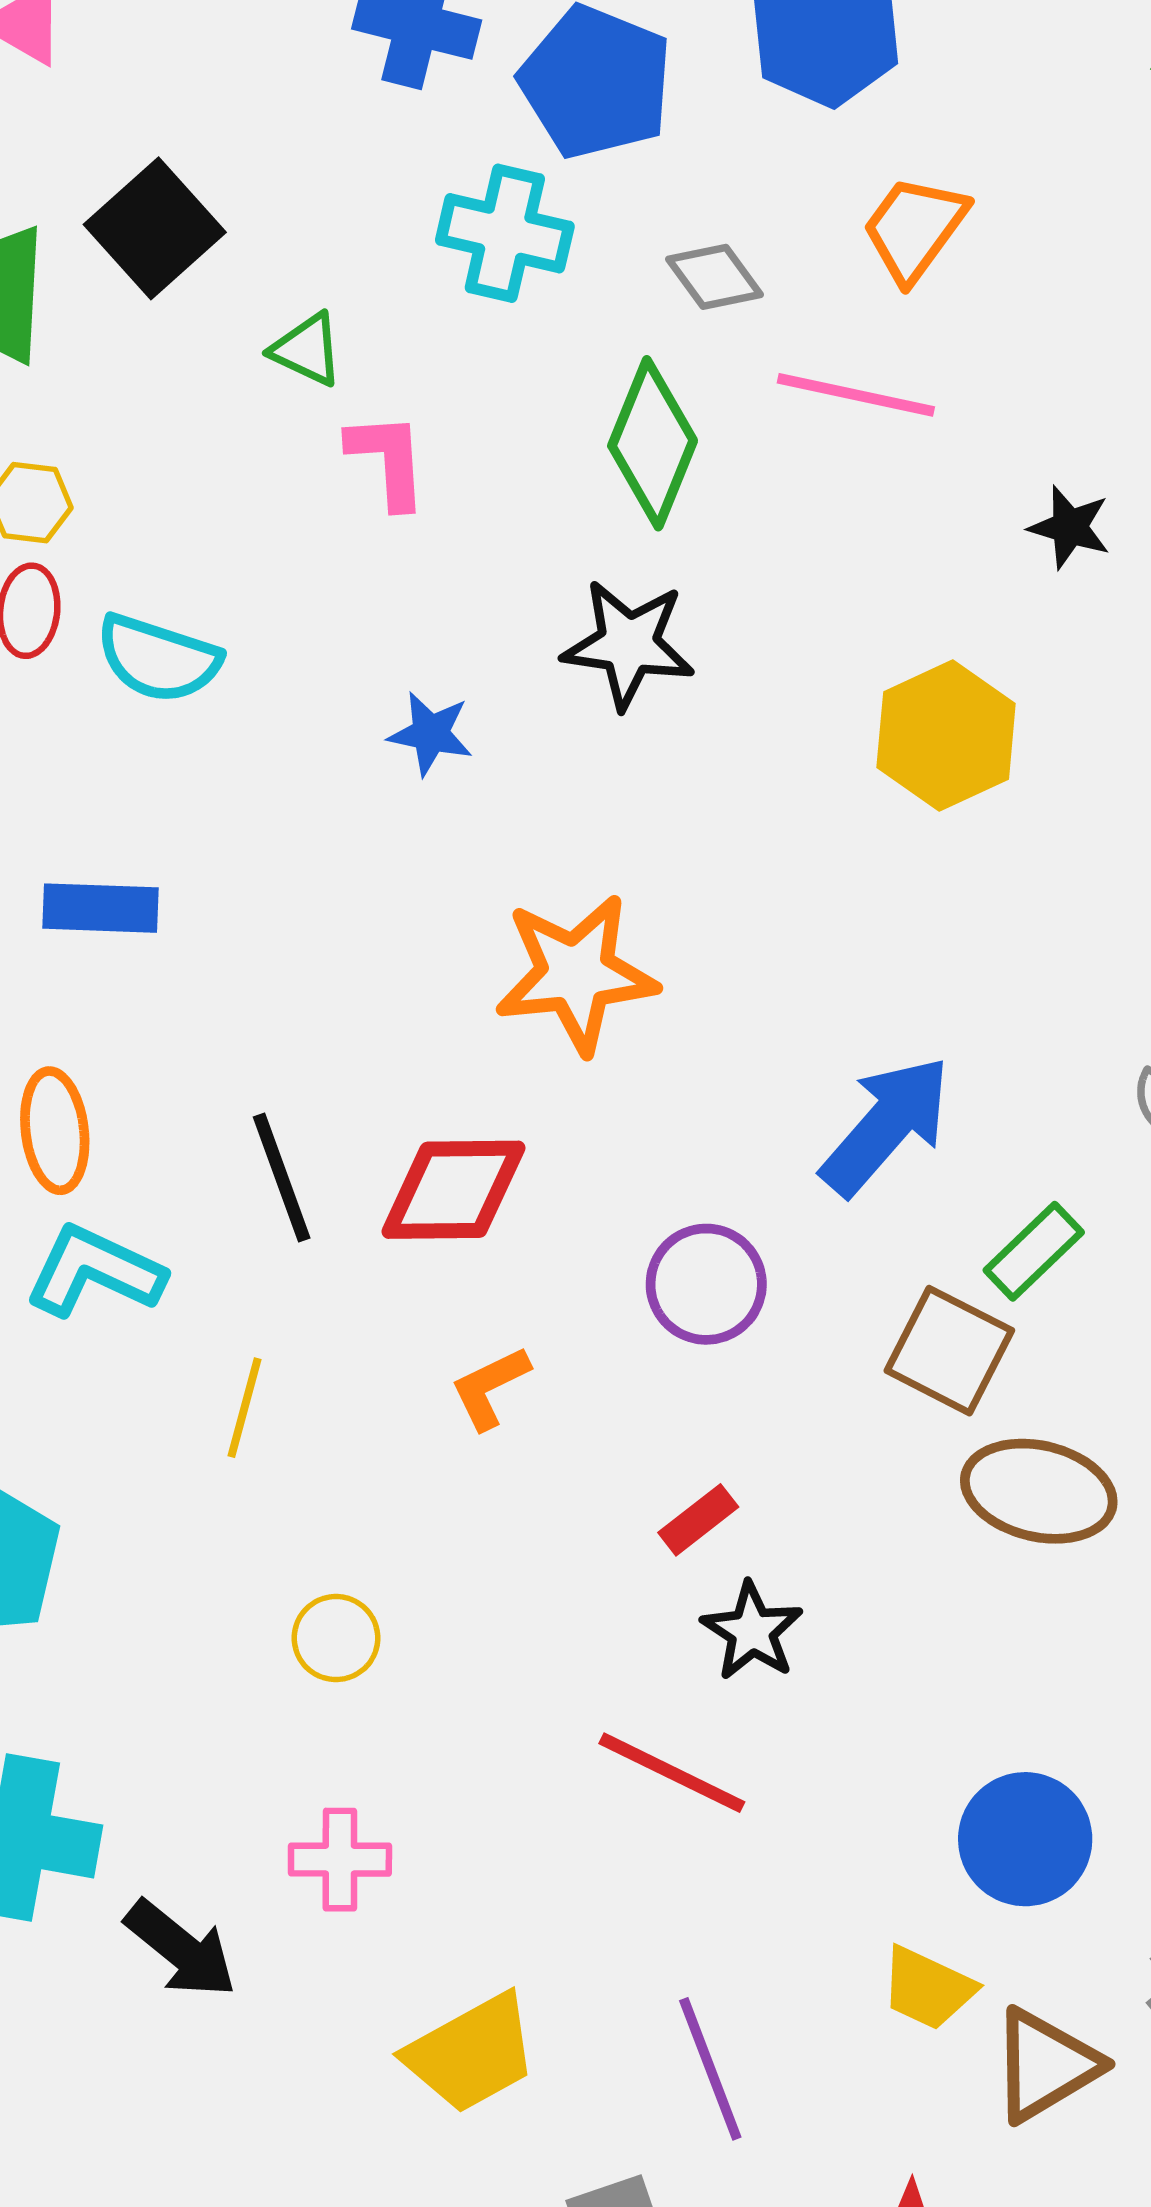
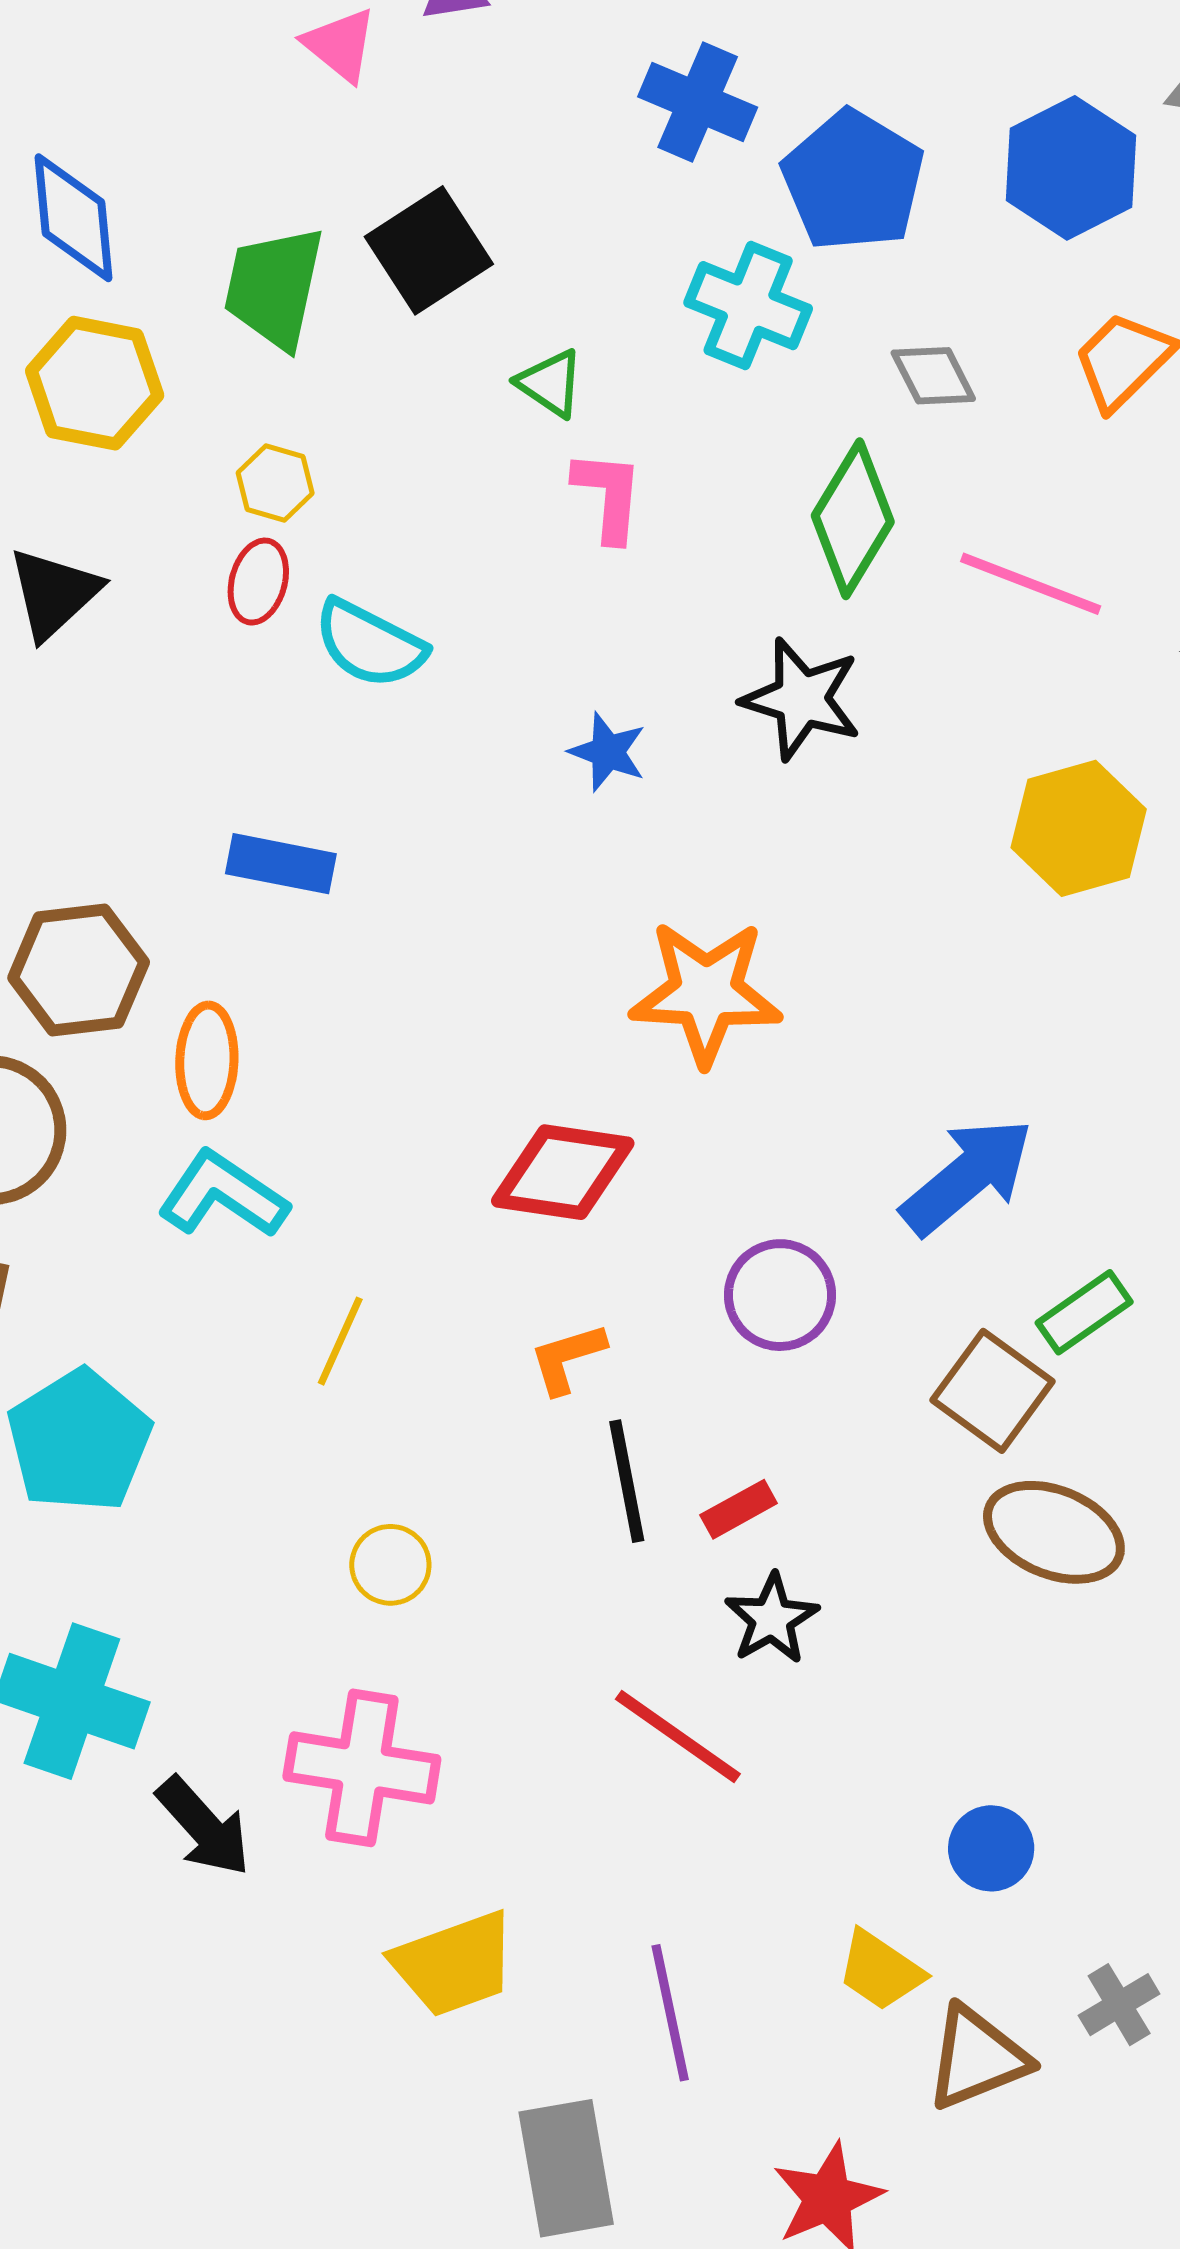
pink line: (856, 395) -> (1031, 584), moved
black line: (282, 1178) -> (627, 1481), moved
blue circle: (1025, 1839) -> (991, 1848), size x0.7
pink cross: (340, 1860) -> (362, 1768), size x1.6

